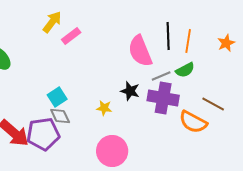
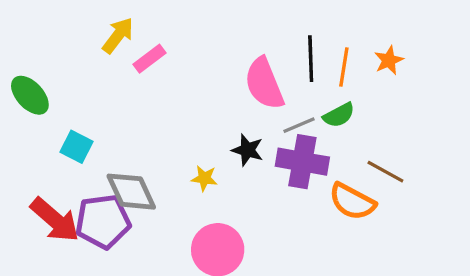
orange star: (226, 43) -> (389, 60), moved
cyan square: (57, 97) -> (76, 147), moved, turned -30
gray diamond: (60, 116) -> (131, 192), size x1.5

